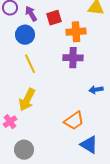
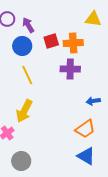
red square: (54, 18) -> (51, 41), moved
orange trapezoid: (74, 121) -> (85, 129), moved

